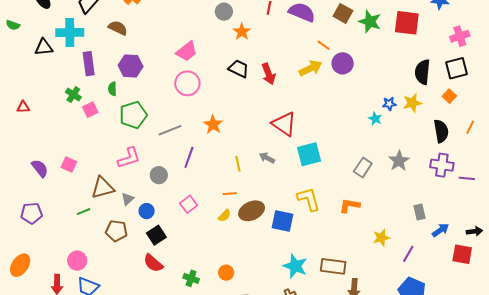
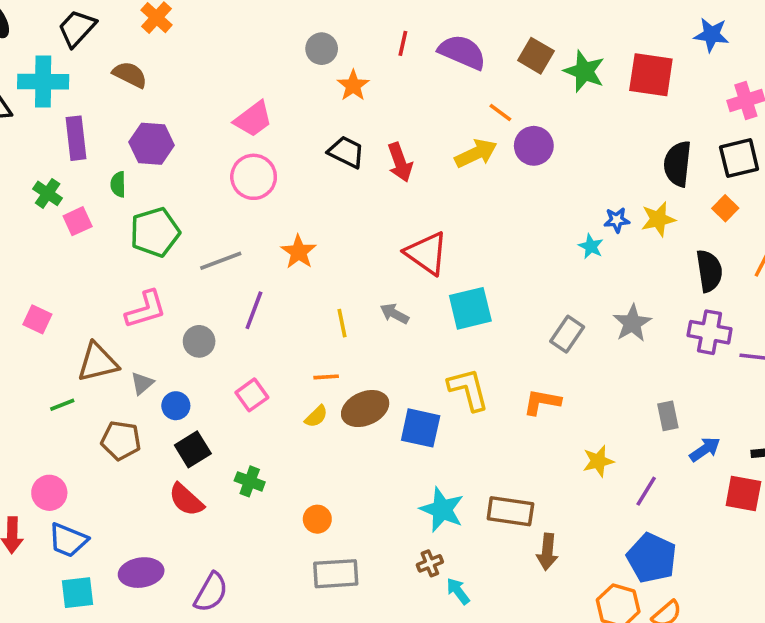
green cross: (191, 278) -> (250, 481), moved

